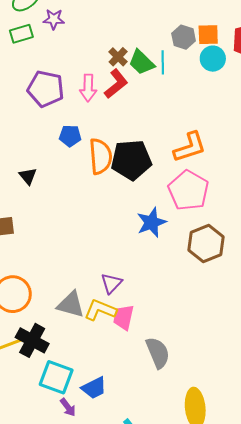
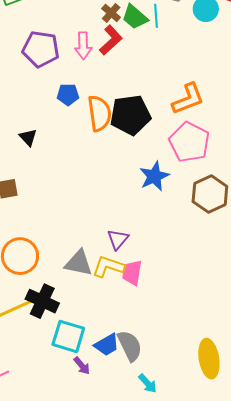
gray semicircle: (158, 353) -> (130, 346), moved

